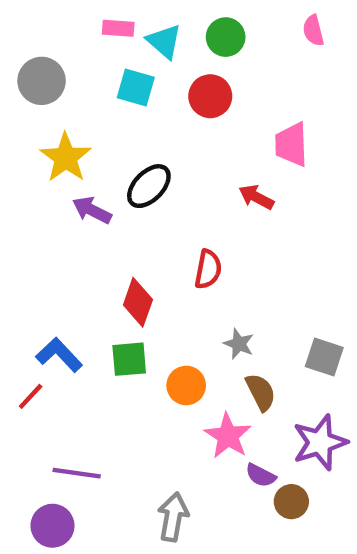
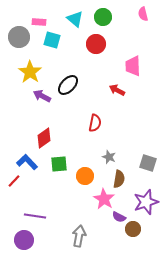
pink rectangle: (118, 28) -> (39, 22), moved
cyan square: (136, 87) -> (52, 40), moved
red diamond: (138, 302) -> (44, 138), moved, turned 35
brown semicircle: (261, 392) -> (119, 179), turned 36

